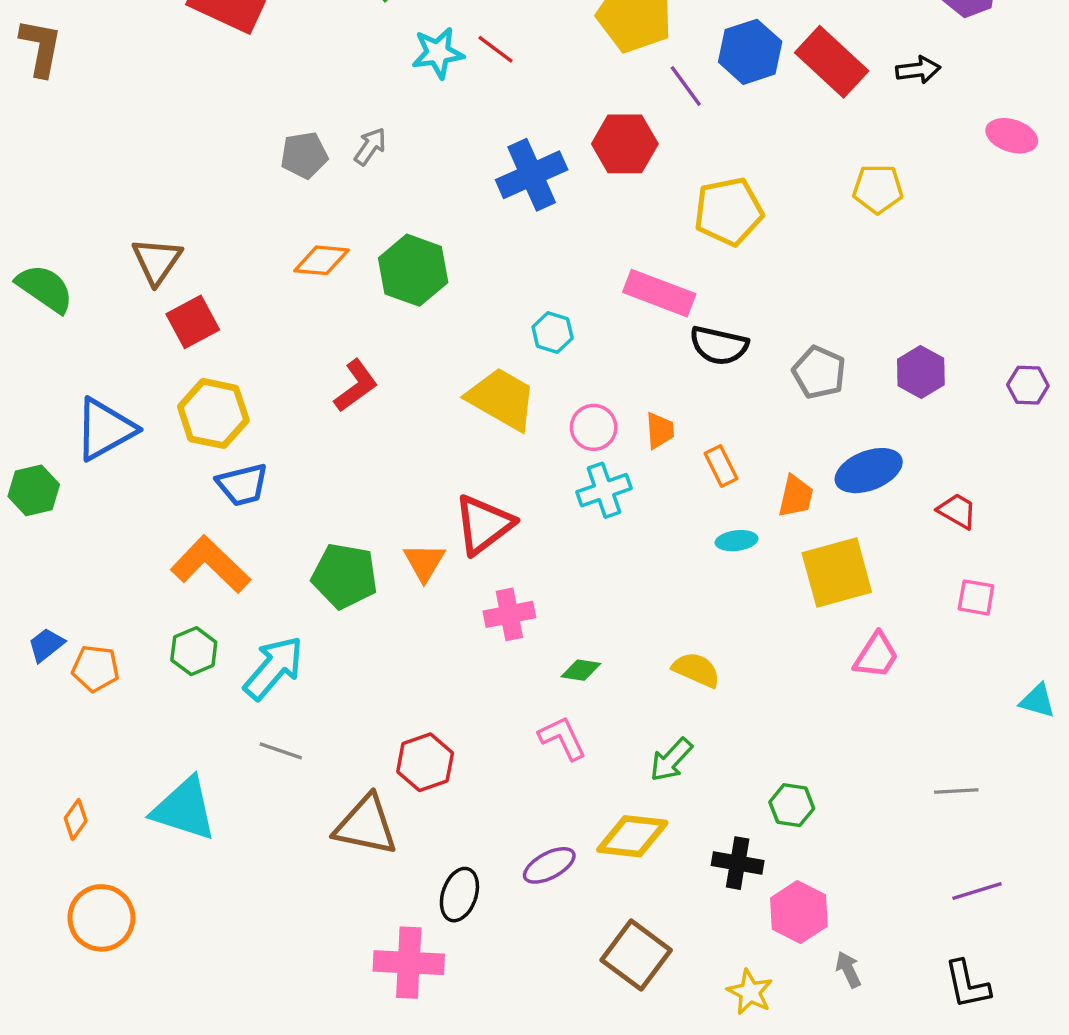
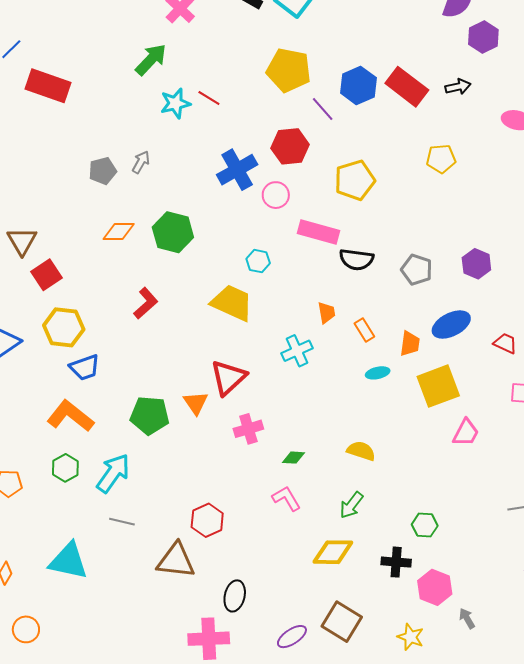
pink circle: (594, 427) -> (276, 195), moved
purple ellipse: (549, 865) -> (292, 637), moved
orange circle: (101, 918) -> (26, 629), size x0.7

